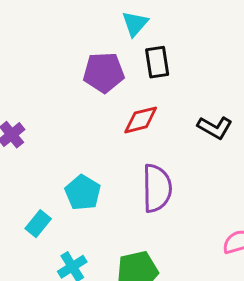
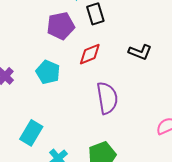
cyan pentagon: (83, 193) -> (48, 72), moved
cyan rectangle: (38, 224) -> (31, 133), size x1.4

